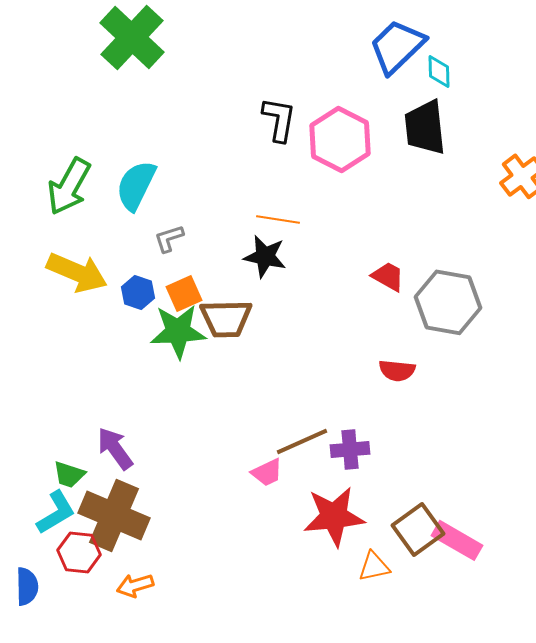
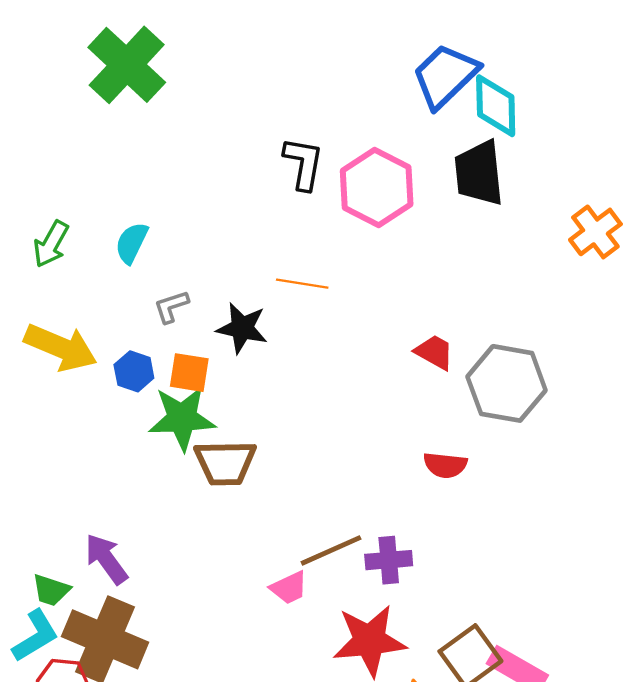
cyan diamond: (439, 71) -> (496, 106), size x1.6
cyan semicircle: (136, 185) -> (132, 243), size x0.7
green arrow: (69, 186) -> (51, 244), size x0.7
black star: (265, 256) -> (242, 328), moved
orange square: (184, 293) -> (189, 373), turned 33
brown trapezoid: (226, 318) -> (225, 463), moved

